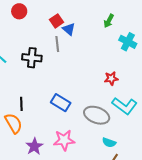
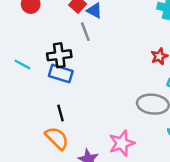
blue rectangle: (61, 103) -> (61, 74), moved

